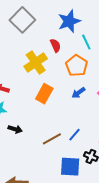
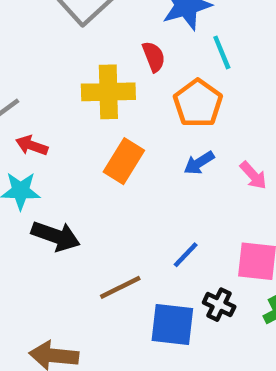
yellow cross: (36, 62) -> (108, 92), turned 30
black arrow: (15, 129) -> (56, 236), size x1.5
brown line: (52, 139) -> (120, 287), moved

